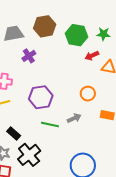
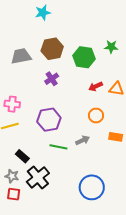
green star: (103, 34) -> (111, 47), moved
purple cross: (29, 56) -> (52, 79), moved
red arrow: (92, 56) -> (96, 86), moved

